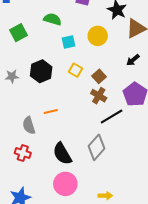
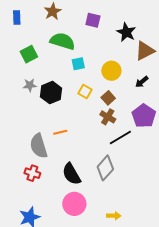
green semicircle: (52, 19) -> (63, 41), size x1.4
yellow circle: (98, 36) -> (111, 71), moved
gray star: (12, 76) -> (30, 85), moved
gray semicircle: (29, 125) -> (39, 146), size x1.4

